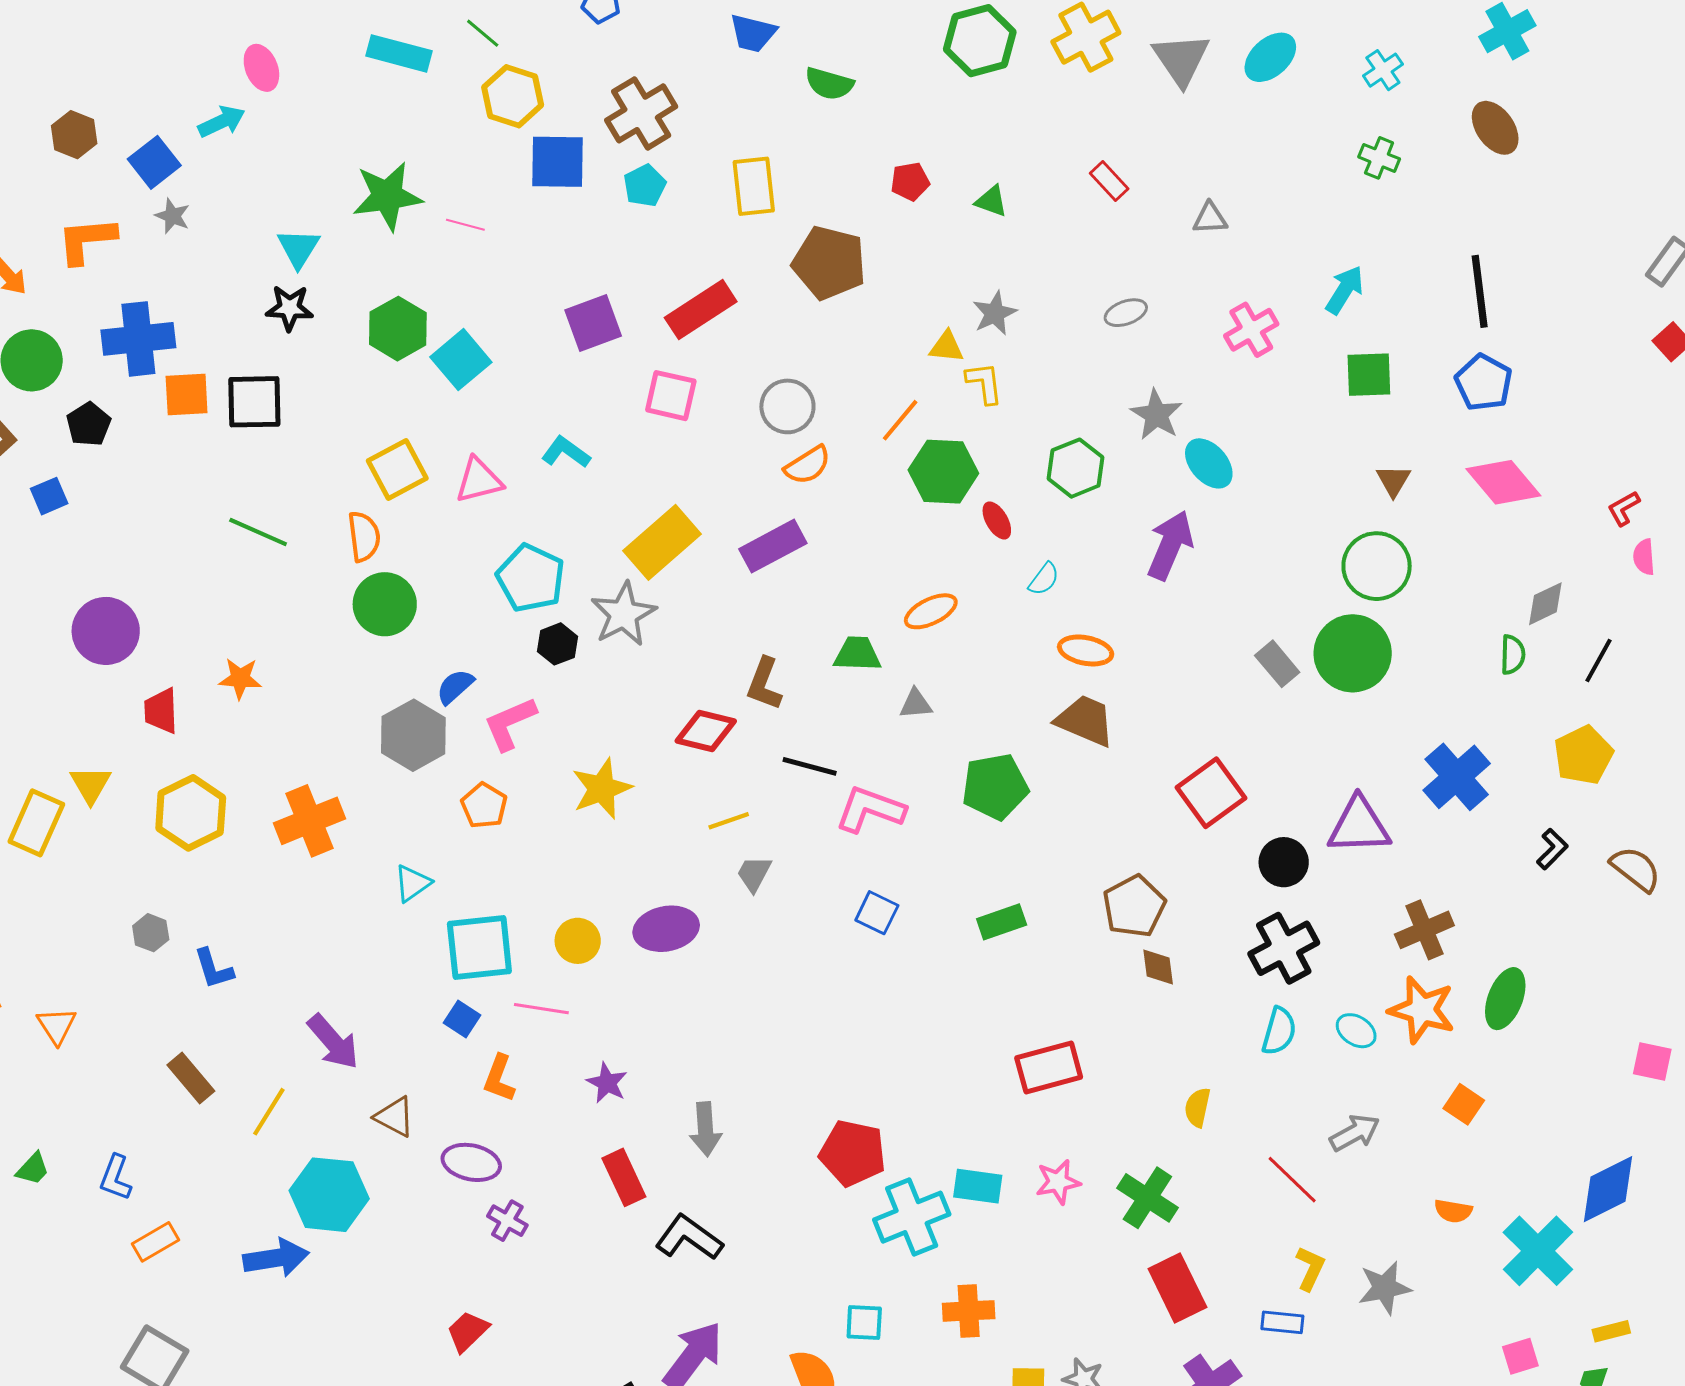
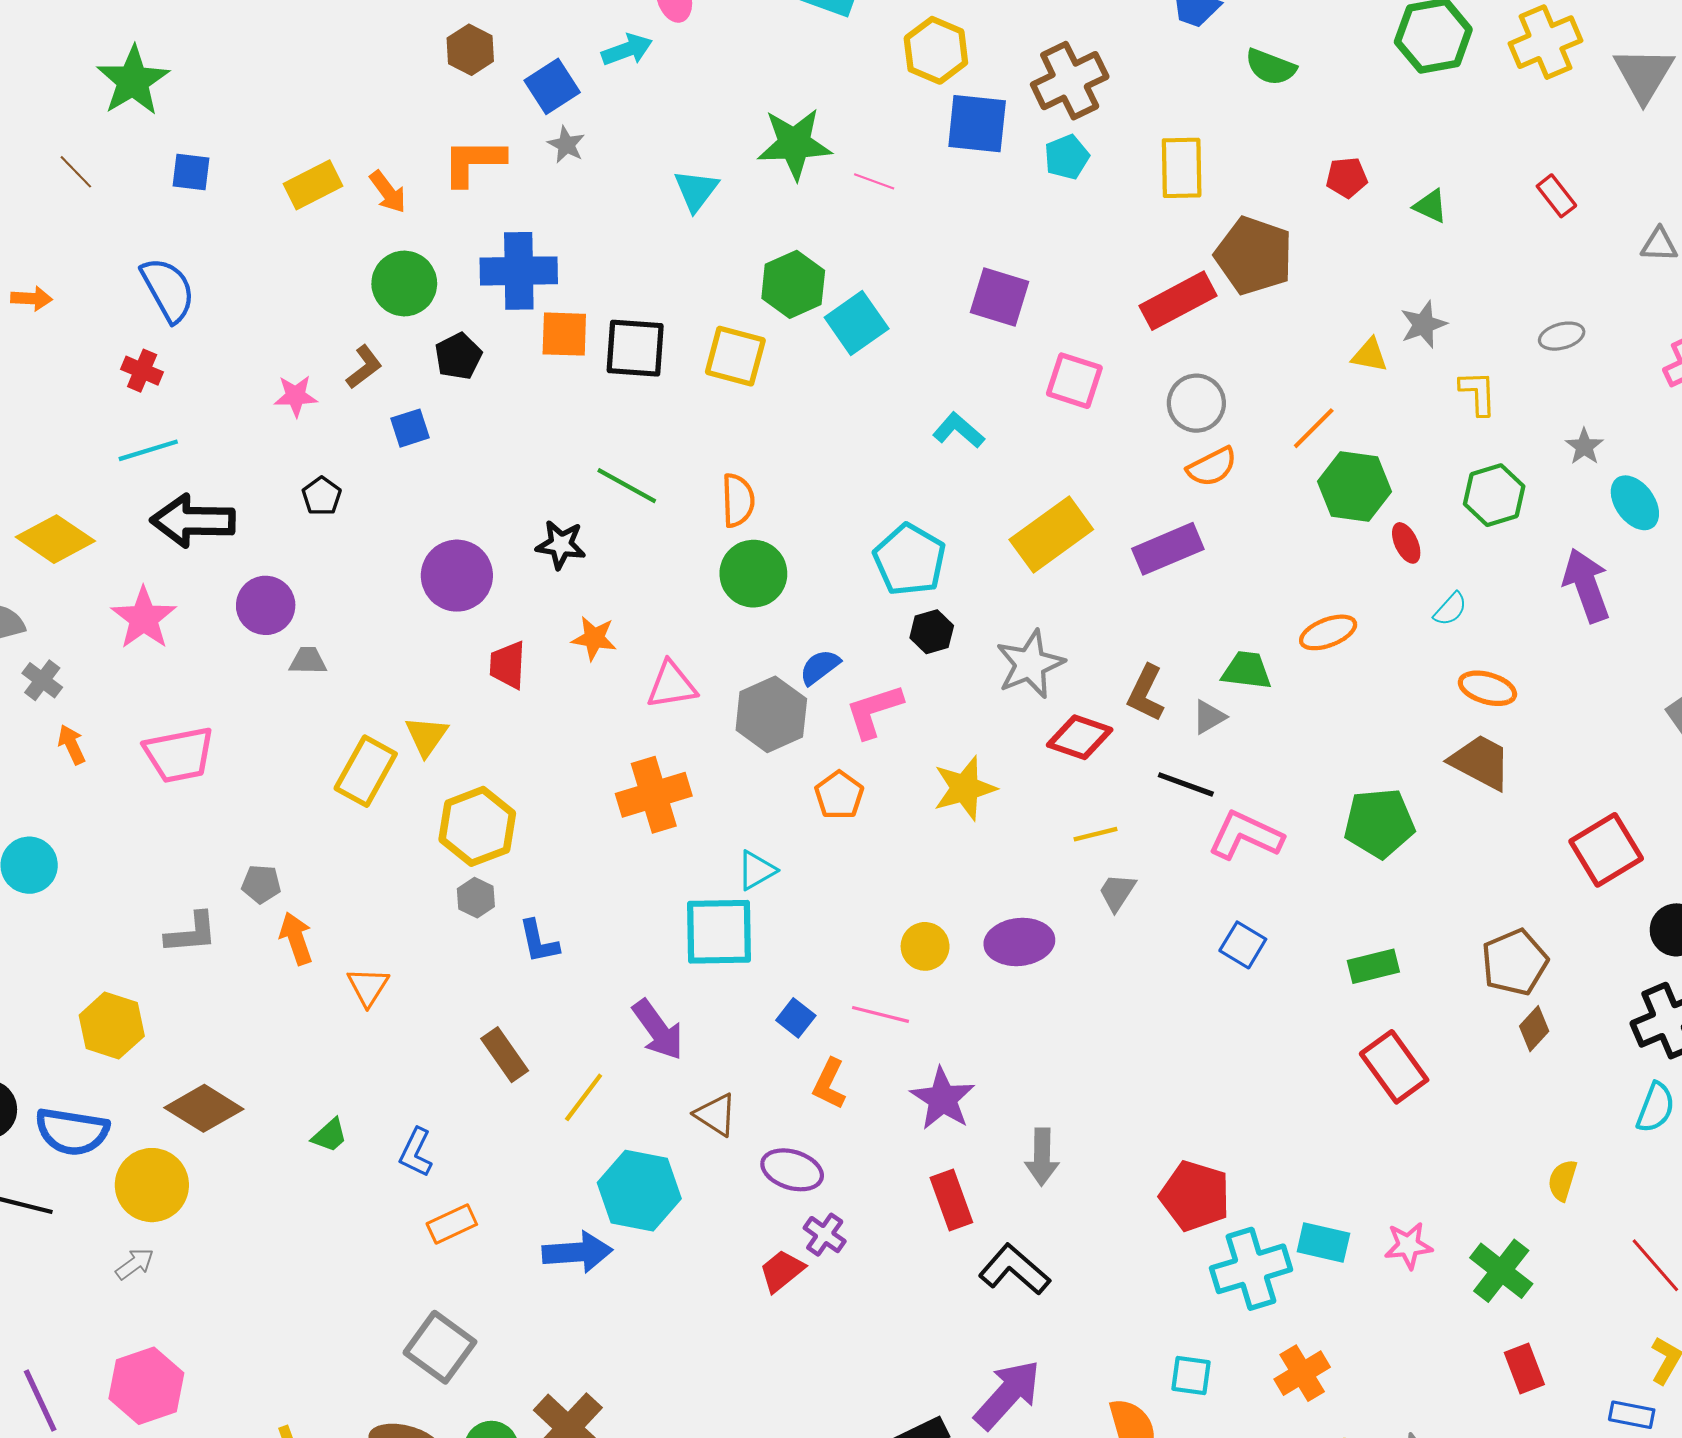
black star: (289, 308) -> (561, 545), moved
red rectangle: (701, 310) -> (1178, 301), moved
purple square: (593, 323) -> (999, 297), turned 32
yellow L-shape: (984, 383) -> (1478, 393), moved
gray star: (1156, 415) -> (1584, 447), size x0.7
yellow square: (397, 470) -> (735, 356), moved, turned 38
pink triangle: (479, 480) -> (671, 685), moved
purple arrow: (1170, 545) -> (1586, 585), turned -48
gray star: (624, 614) -> (1030, 664), moved
gray triangle: (916, 704) -> (1209, 717), moved, turned -30
yellow hexagon: (191, 813) -> (477, 826), moved
cyan square: (479, 948) -> (719, 932), moved
brown diamond: (1158, 967) -> (1534, 1029), turned 45
red rectangle: (1049, 1067) -> (1394, 1067), moved, turned 64
purple star: (607, 1083) -> (943, 1099), size x1.5
red rectangle: (1177, 1288) -> (1524, 1368), size x0.7
orange cross: (969, 1311) -> (1302, 1373), turned -33
red trapezoid: (468, 1331) -> (782, 1271), moved

